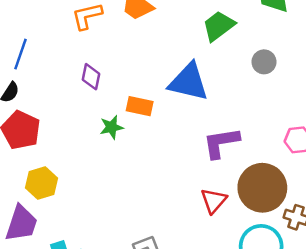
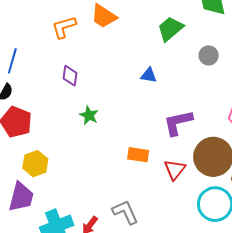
blue triangle: (189, 82) -> (149, 75), size x0.5
orange rectangle: (140, 106) -> (138, 155), moved
green star: (111, 127) -> (89, 115), turned -30

